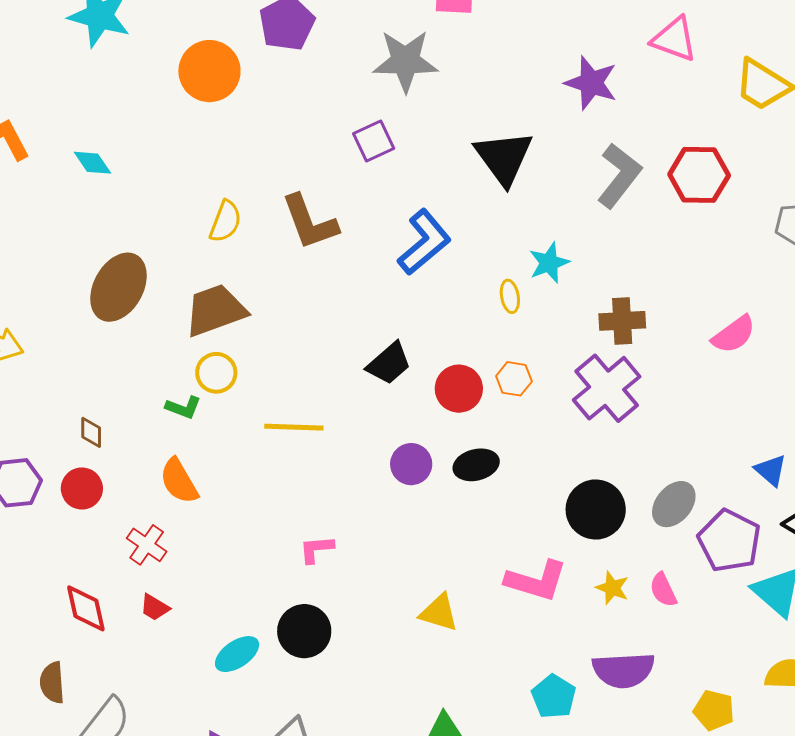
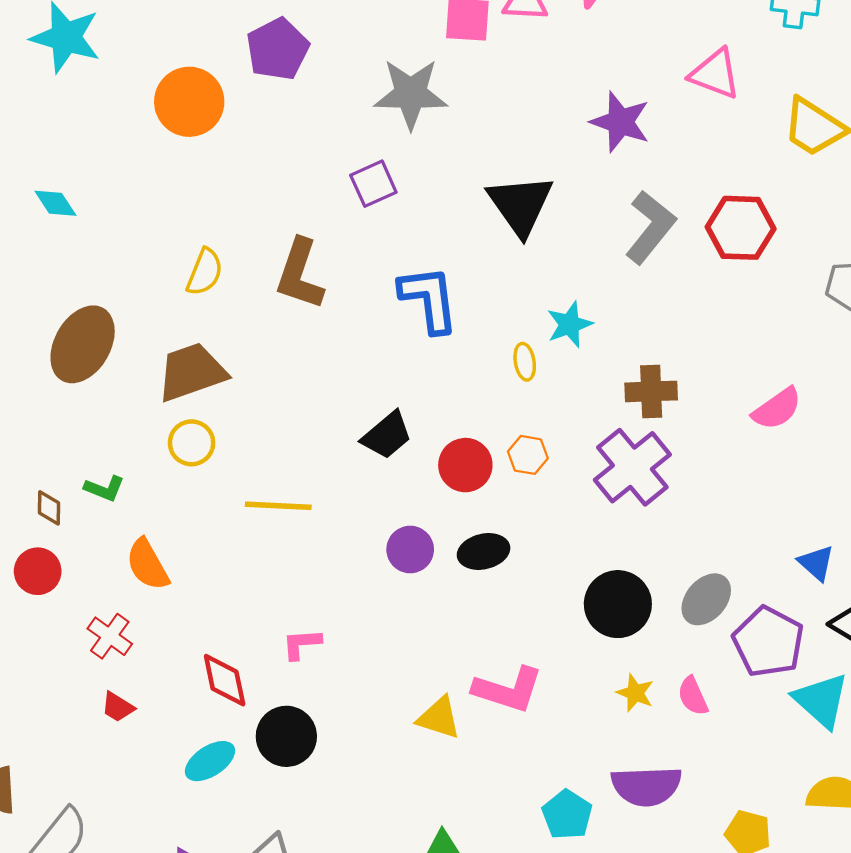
brown L-shape: (310, 222) -> (300, 274), turned 38
blue L-shape: (424, 242) -> (429, 299), turned -58
green L-shape: (183, 407) -> (104, 489), moved
pink L-shape: (536, 581) -> (508, 690), moved
red diamond: (86, 608) -> (225, 680), moved

